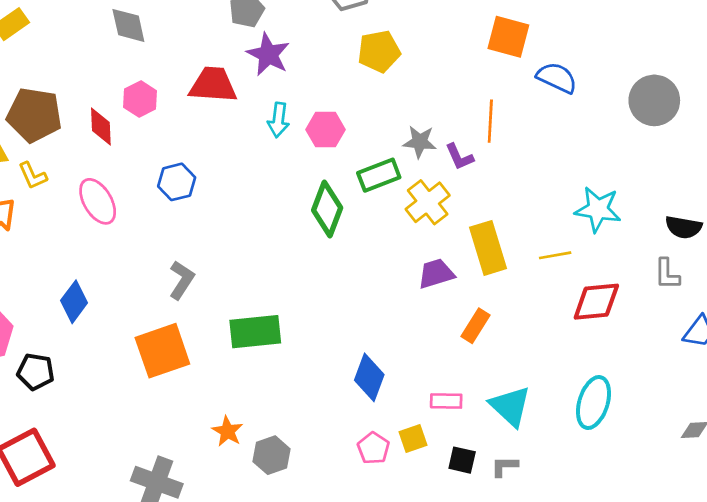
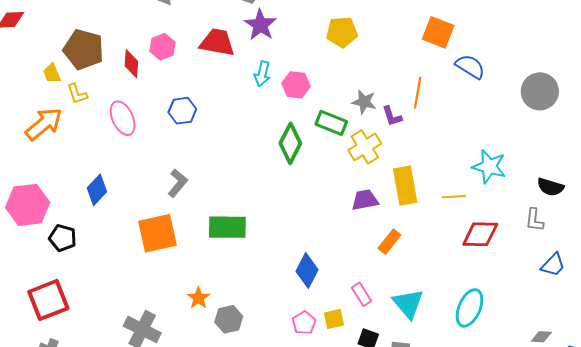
green rectangle: (379, 175) -> (331, 123), turned 36
pink rectangle: (446, 401) -> (362, 294), turned 50

